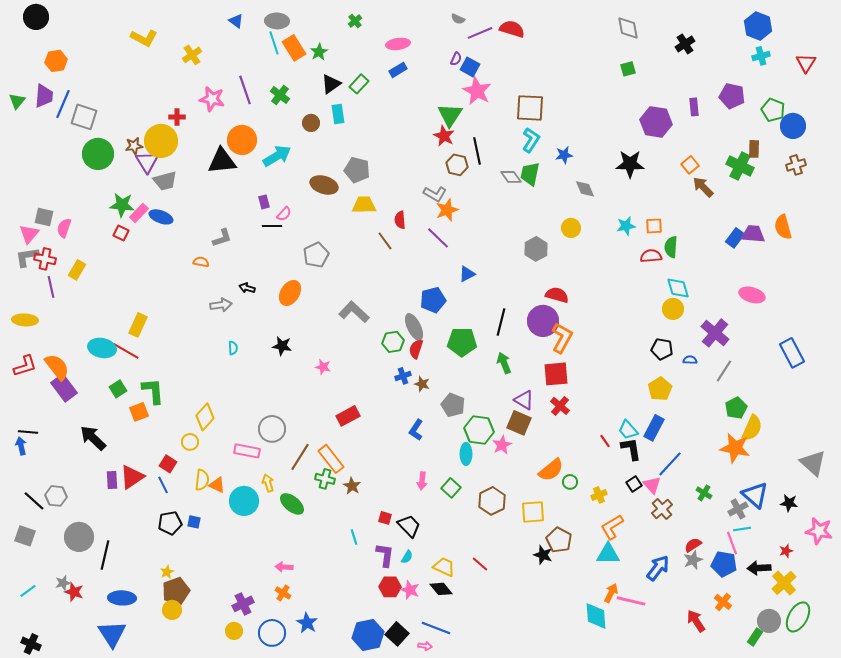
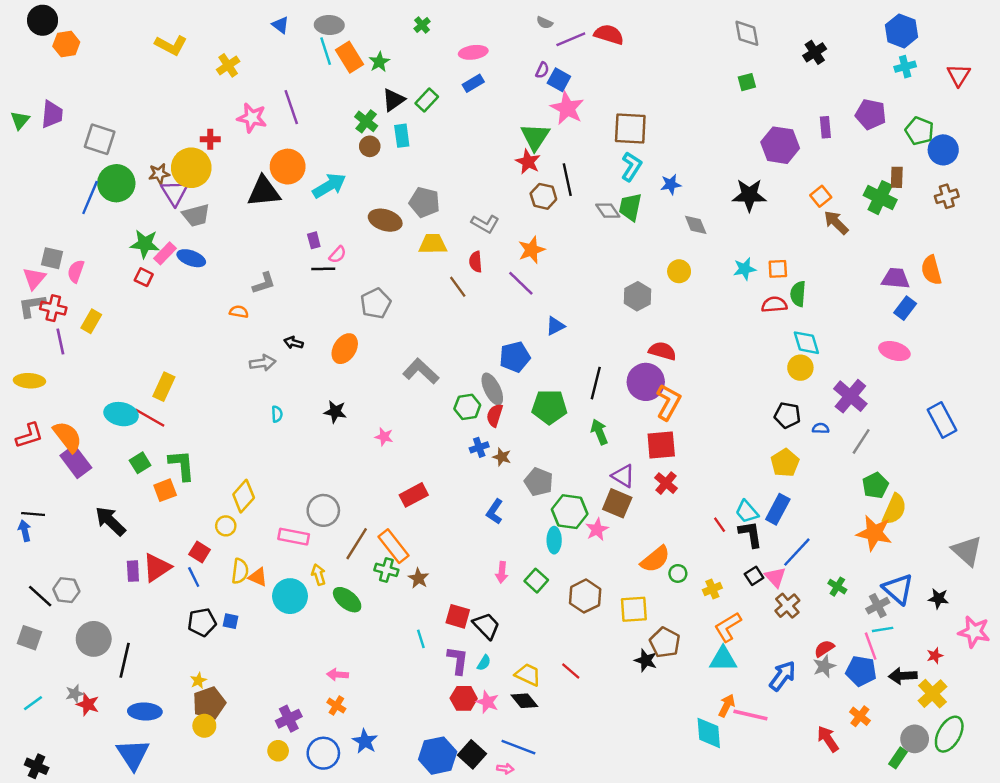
orange hexagon: (56, 61) -> (66, 44), moved
green cross: (280, 95) -> (366, 121), moved
blue line: (63, 104) -> (90, 198), moved
gray L-shape: (435, 194) -> (485, 224), moved
blue rectangle: (735, 238) -> (905, 308), moved
red square: (385, 518) -> (458, 616), size x1.5

